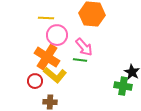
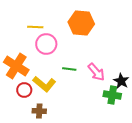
pink arrow: (84, 47) -> (96, 72), moved
orange cross: (47, 57) -> (16, 66), moved

